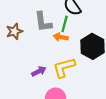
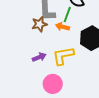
brown star: (14, 31) -> (39, 24), moved

